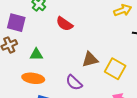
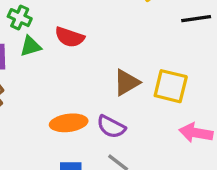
green triangle: (36, 54) -> (31, 46), moved
orange ellipse: (33, 78) -> (69, 123), moved

